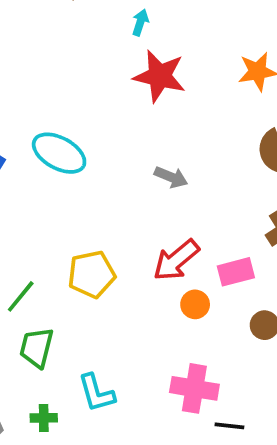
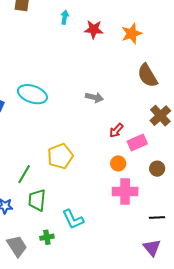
red star: (160, 76) -> (94, 29), moved, size x0.7
red arrow: (176, 260) -> (116, 130), moved, size x0.6
pink cross: (194, 388) -> (125, 191), moved
black line: (229, 426) -> (157, 218), moved

